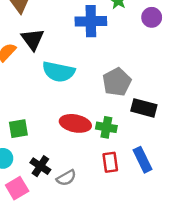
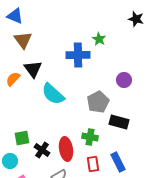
purple circle: (152, 17) -> (124, 80), moved
cyan semicircle: (59, 72) -> (53, 94), turned 30
red ellipse: (75, 123) -> (66, 149), moved, turned 70
black cross: (40, 166) -> (42, 150), moved

